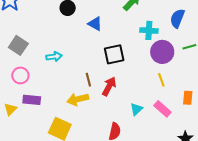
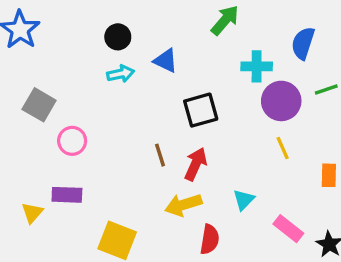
cyan arrow: (54, 57) -> (121, 74), moved
pink circle: (20, 75) -> (72, 141), moved
yellow arrow: (78, 99) -> (183, 205), moved
pink rectangle: (162, 109) -> (288, 229), moved

